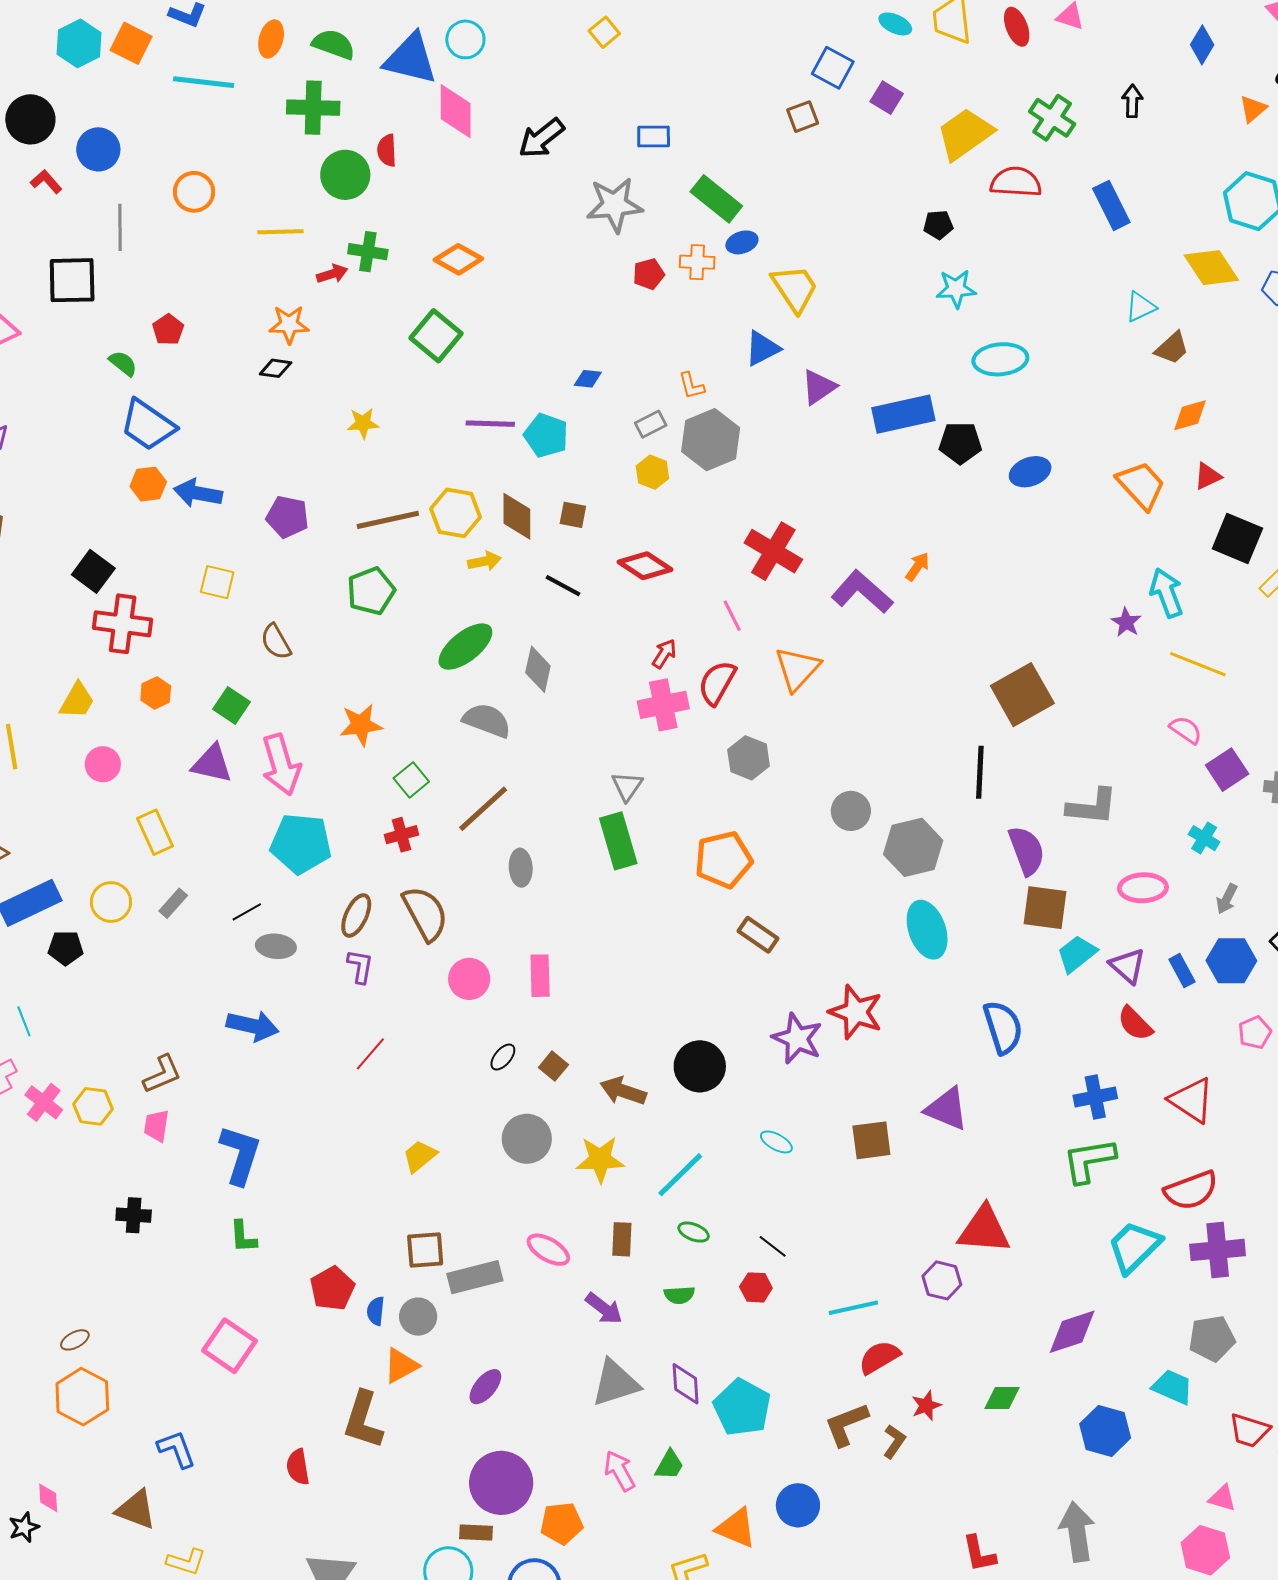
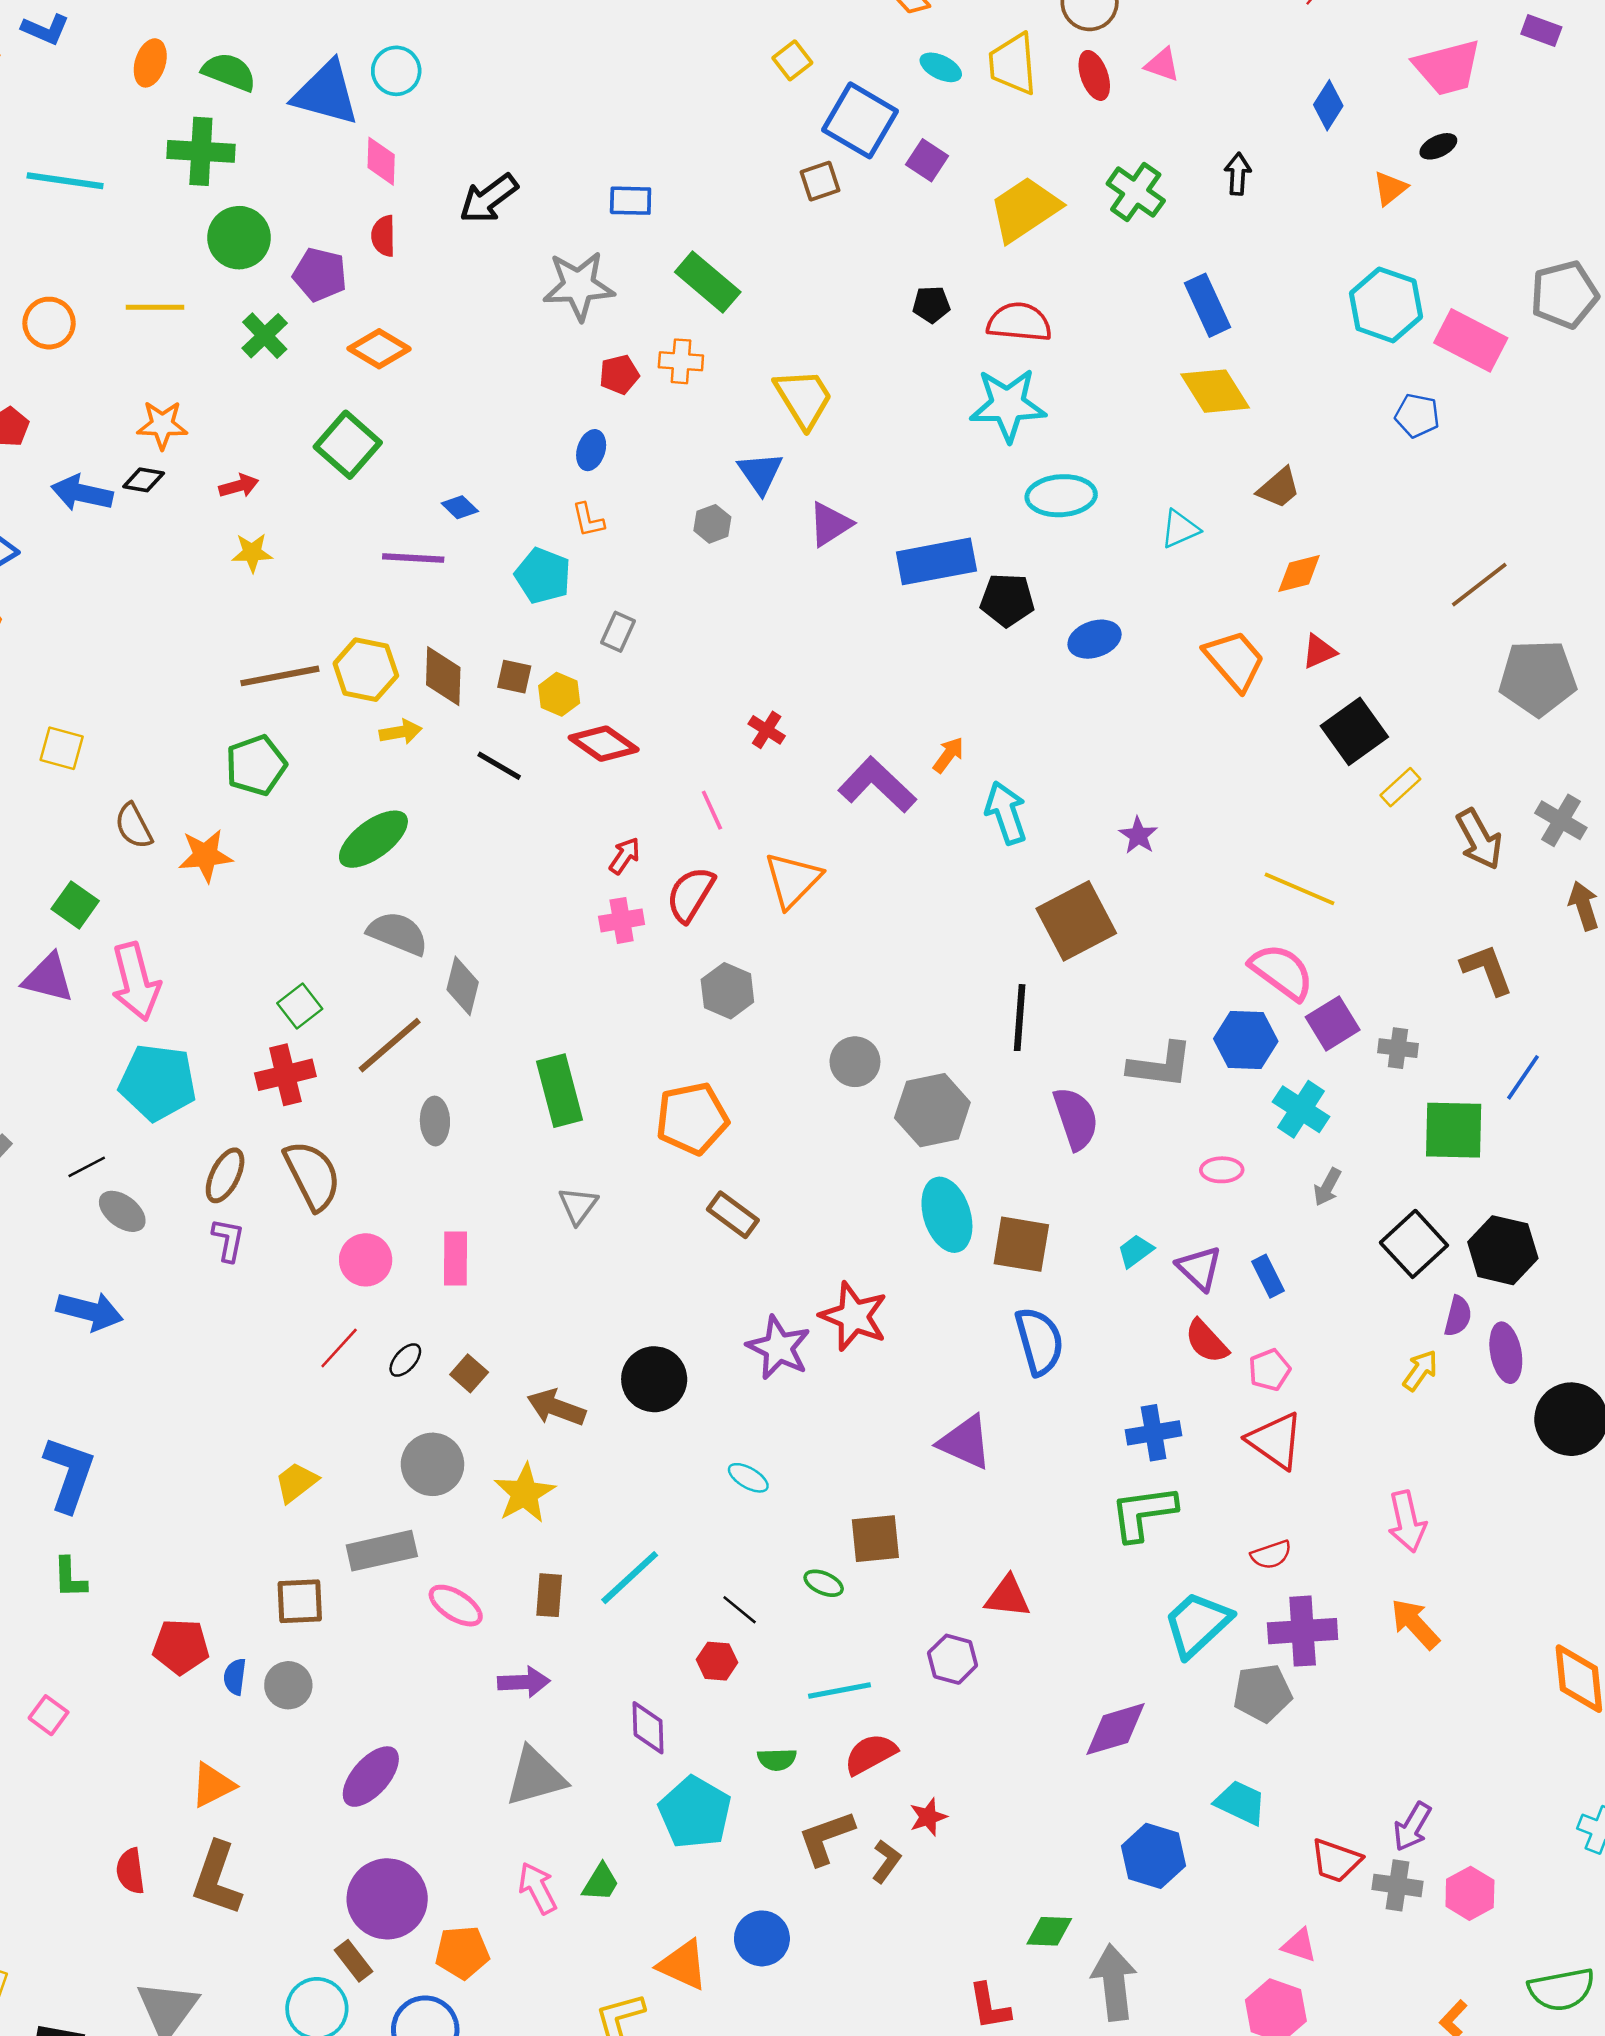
yellow square: (604, 32) -> (792, 60), moved
blue square: (833, 68) -> (860, 120), size x1.4
cyan line: (204, 82) -> (65, 181), moved
pink diamond: (456, 111) -> (381, 161), size x0.7
red semicircle: (387, 150) -> (383, 236), moved
red semicircle: (1016, 182) -> (1019, 322), moved
orange circle: (194, 192) -> (49, 323), moved
black pentagon: (938, 225) -> (931, 304), moved
blue ellipse: (742, 242) -> (591, 450), moved, turned -56
green cross: (368, 252) -> (265, 336), turned 36
yellow diamond: (1211, 268) -> (1215, 391), moved
red arrow: (332, 274) -> (239, 486), moved
cyan star: (956, 289) -> (1008, 405), size x1.5
cyan triangle: (1141, 307) -> (1180, 529), moved
blue triangle: (762, 348) -> (760, 473), turned -39
blue diamond: (588, 379) -> (460, 507), moved, turned 36
orange L-shape: (691, 386) -> (588, 520), moved
gray rectangle: (651, 424) -> (618, 632), moved, turned -40
cyan pentagon: (546, 435) -> (543, 576), moved
gray hexagon: (711, 440) -> (712, 524), moved, size x0.5
yellow hexagon: (652, 472) -> (559, 694), moved
blue arrow: (198, 493) -> (82, 493), moved
purple pentagon: (287, 517) -> (320, 275), moved
black square: (1237, 539) -> (1354, 731), turned 30
red cross: (773, 551) -> (767, 730), size x0.5
cyan arrow: (1167, 593) -> (1006, 813), moved
purple star: (1126, 622) -> (1138, 835), moved
gray diamond: (538, 669) -> (463, 986), moved
pink cross: (663, 705) -> (622, 920), size x0.7
orange star: (361, 725) -> (205, 856), moved
pink semicircle: (1186, 730) -> (1282, 972), size x1.6
gray triangle: (627, 786) -> (578, 1205), moved
red cross: (402, 835) -> (285, 1075), size x1.4
cyan cross: (1204, 838) -> (1301, 1109), size x1.4
pink ellipse: (1143, 888) -> (1222, 1170), size x0.7
brown square: (1045, 908) -> (1021, 1244), moved
gray ellipse: (276, 946) -> (122, 1211), turned 30
cyan trapezoid: (1077, 954) -> (1135, 1251), size x0.7
blue hexagon: (1231, 961) -> (1246, 1040), moved
pink pentagon: (1255, 1032) -> (1269, 1370), moved
red line: (370, 1054) -> (339, 1348), moved
brown square: (871, 1140) -> (875, 1539), moved
yellow star: (600, 1159) -> (525, 1493), turned -30
cyan line: (680, 1175) -> (630, 1578), moved
red semicircle: (1191, 1190) -> (1271, 1555), size x0.6
red triangle: (984, 1230) -> (1008, 1597), size x0.7
green ellipse: (694, 1232) -> (824, 1583), moved
gray rectangle: (475, 1277) -> (382, 1551), moved
red pentagon: (332, 1289) -> (181, 1647), turned 30
green semicircle: (679, 1295) -> (777, 1759), moved
purple arrow: (604, 1308) -> (524, 1682), turned -42
gray pentagon: (1212, 1338) -> (1263, 1693), moved
pink square: (230, 1346) -> (49, 1715), size x0.6
orange triangle: (401, 1366) -> (213, 1785), moved
purple diamond: (686, 1384) -> (648, 1728), moved
purple ellipse: (485, 1387) -> (371, 1777), size x1.4
green diamond: (1002, 1398) -> (1049, 1931), moved
brown L-shape: (363, 1420) -> (217, 1879), moved
brown rectangle: (476, 1532) -> (353, 1961), turned 48

